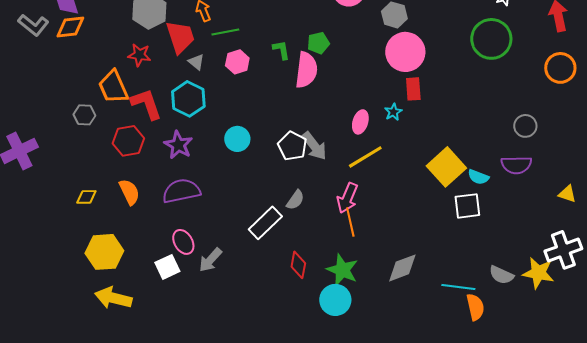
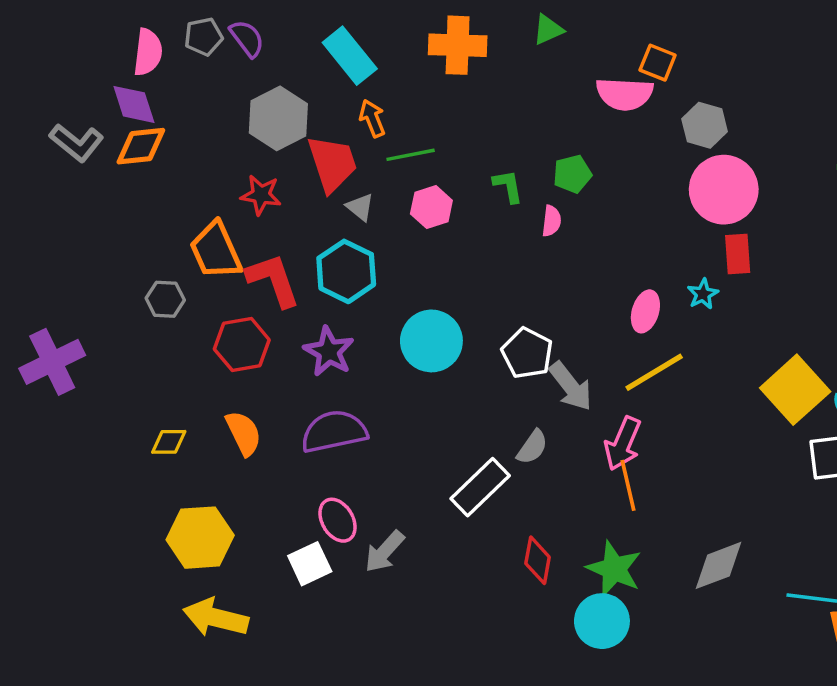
pink semicircle: (306, 70) -> (551, 221), size x0.5
cyan circle: (237, 139) -> (431, 341), size x1.4
gray arrow: (314, 146) -> (571, 386), moved

